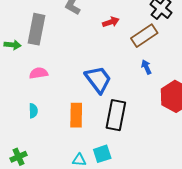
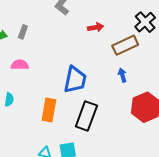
gray rectangle: (37, 29) -> (23, 32), moved, size x0.5
blue trapezoid: (98, 80) -> (75, 80), turned 40

